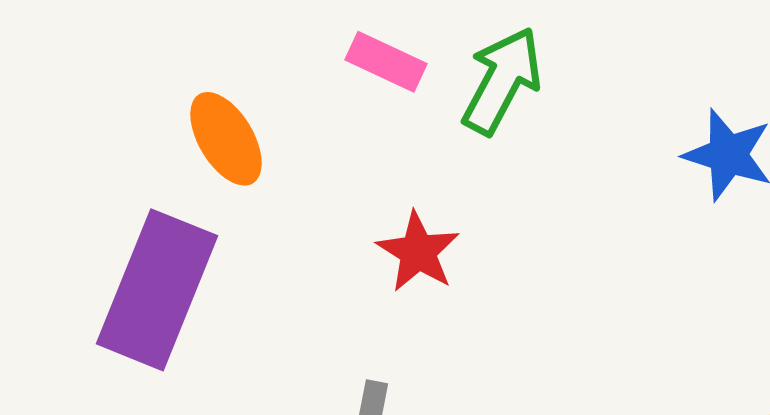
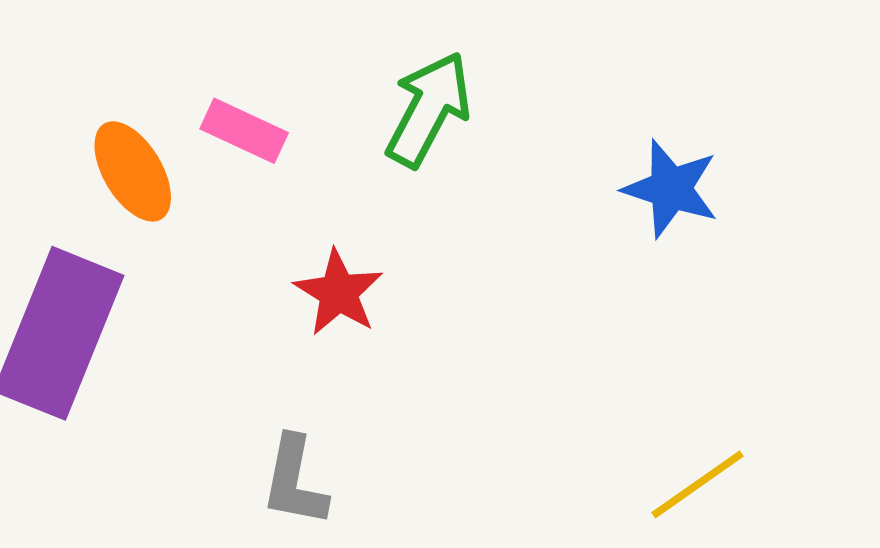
pink rectangle: (386, 62) -> (244, 131), moved

